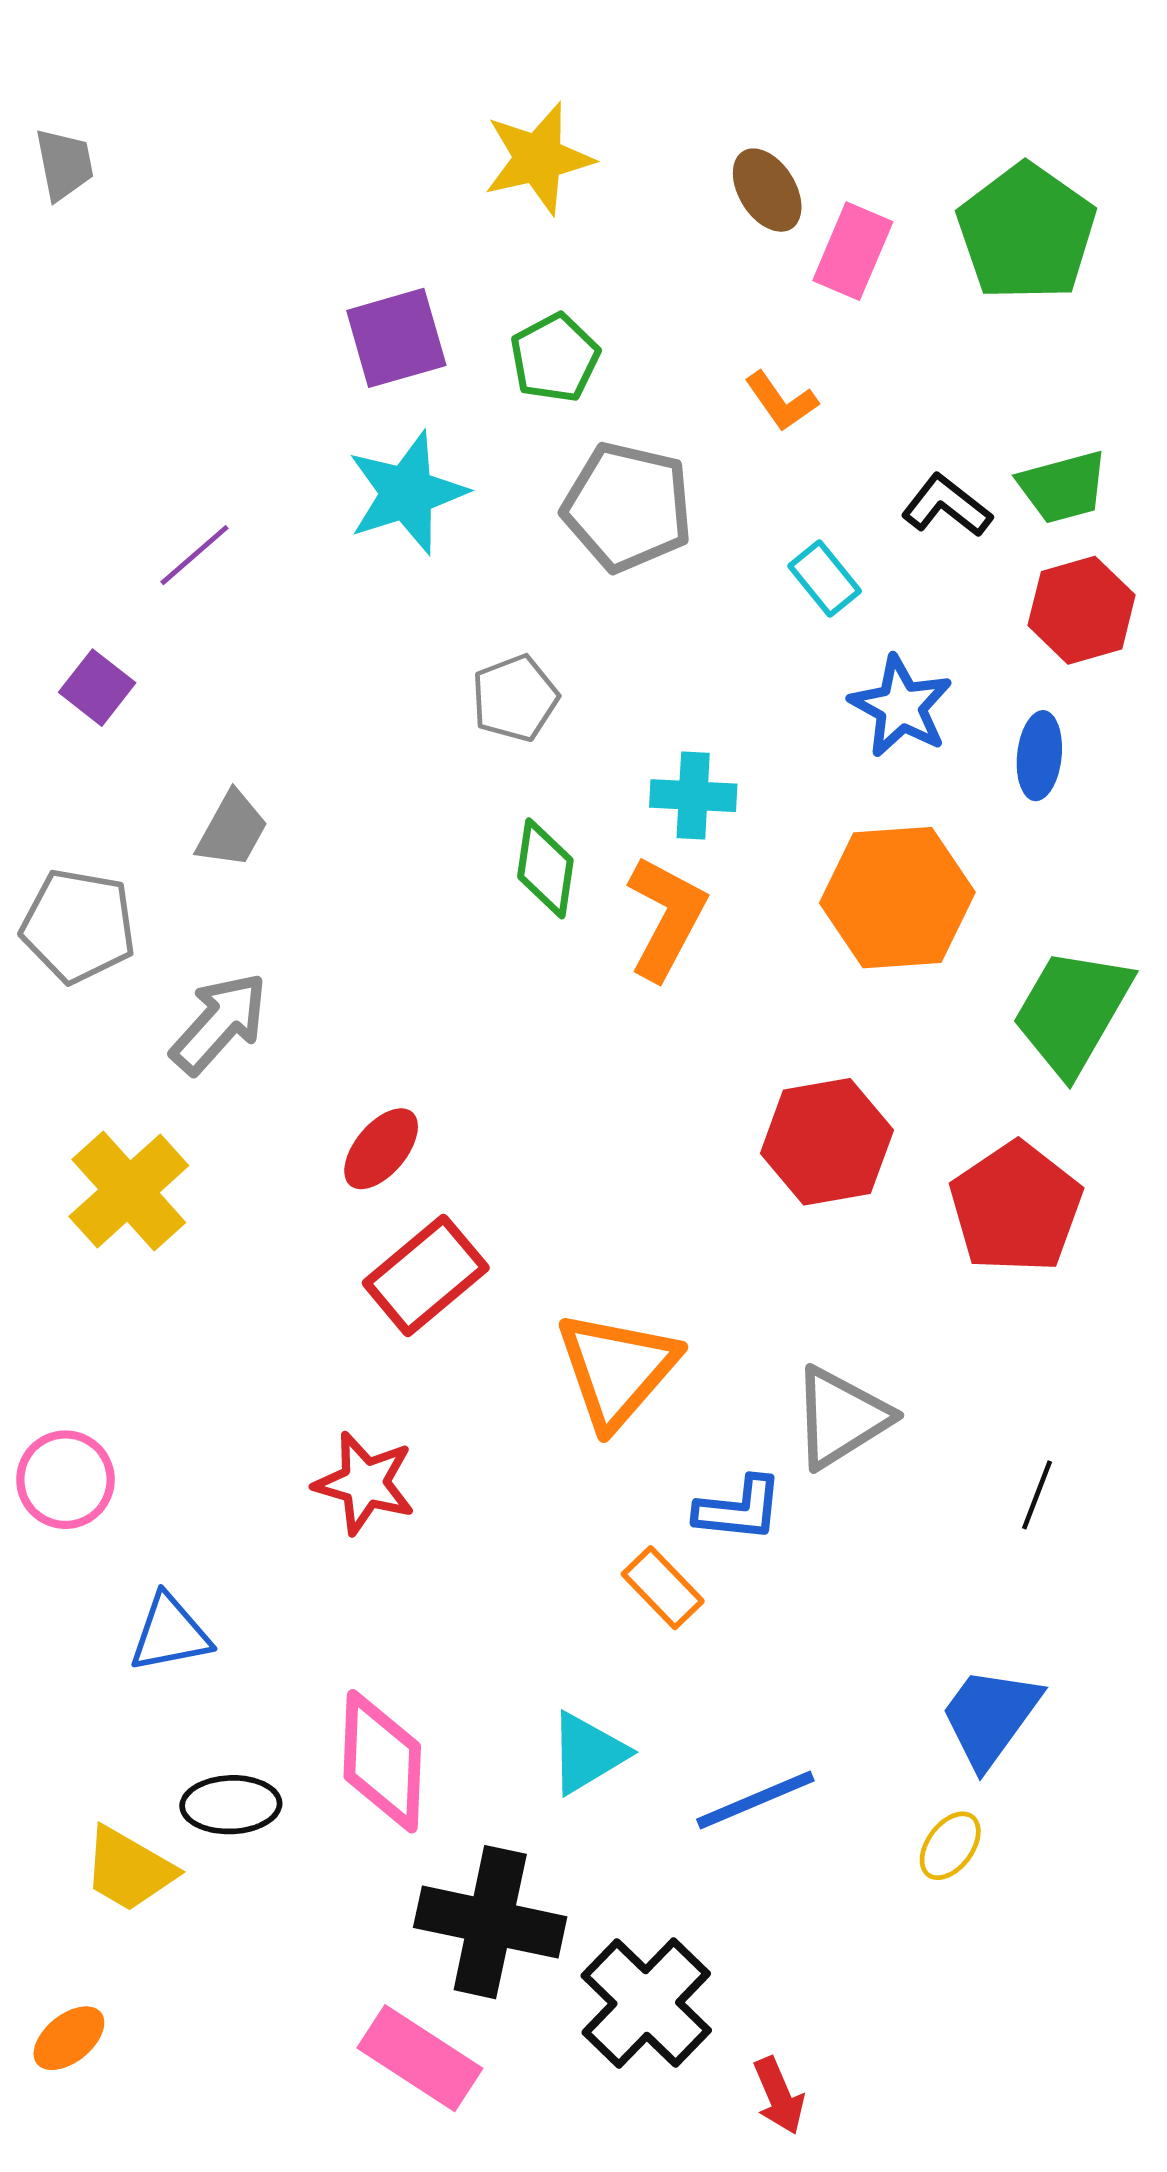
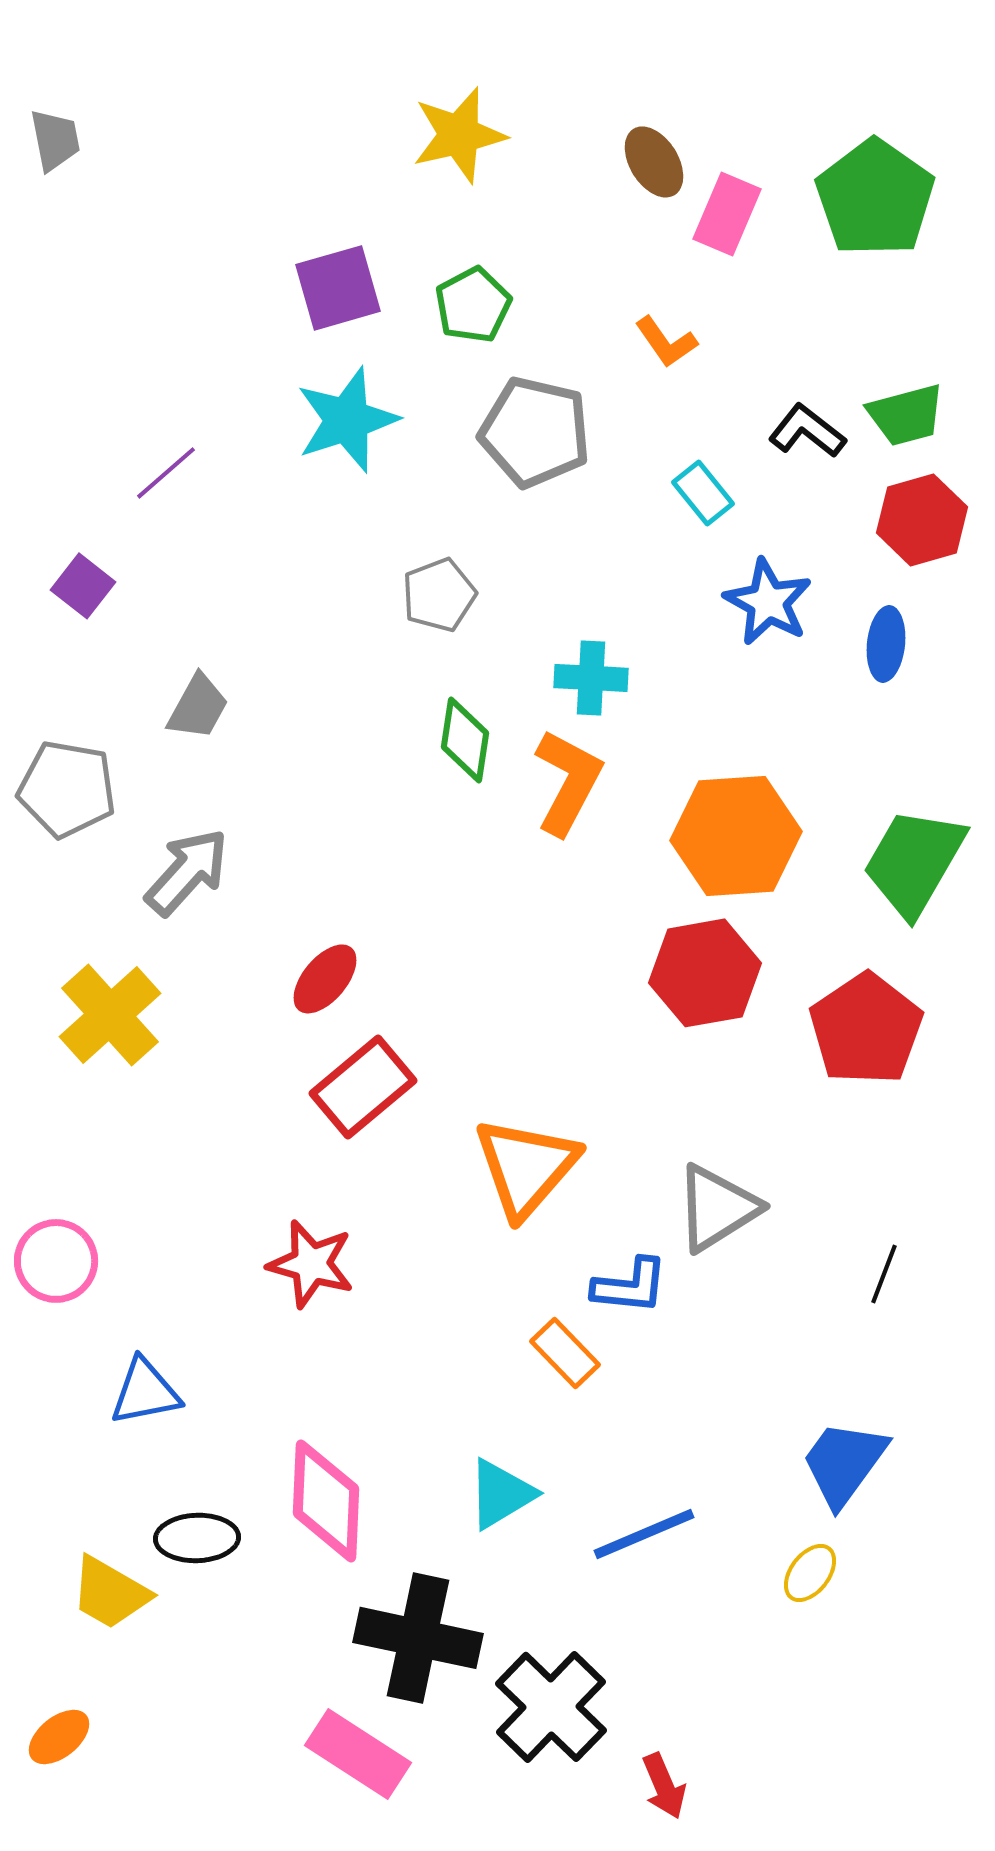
orange hexagon: (897, 898) -> (736, 836), moved

